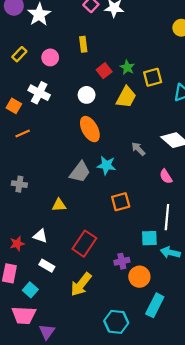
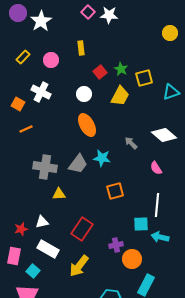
gray cross: (19, 184) -> (45, 167), moved, size x1.6
white triangle: (40, 236) -> (42, 222), turned -32
white rectangle: (47, 266) -> (48, 249), size x1.5

